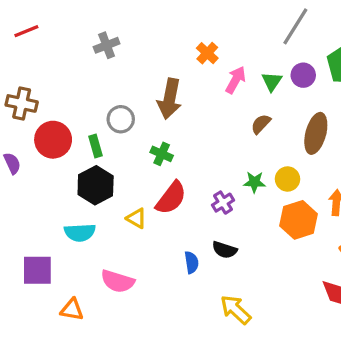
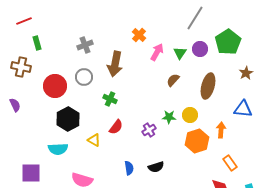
gray cross: (107, 45) -> (85, 45), moved
red circle: (53, 140) -> (55, 86), moved
green rectangle: (96, 146) -> (37, 43), moved
red semicircle: (171, 198) -> (116, 127), size x0.7
black semicircle: (225, 250) -> (156, 167), moved, turned -35

